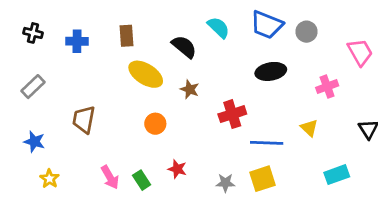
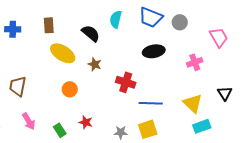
cyan semicircle: (219, 27) -> (116, 19), turned -120
red cross: (232, 114) -> (126, 82), turned 36
yellow triangle: (309, 128) -> (193, 103), moved, size x1.5
pink arrow: (110, 177) -> (29, 121), moved

